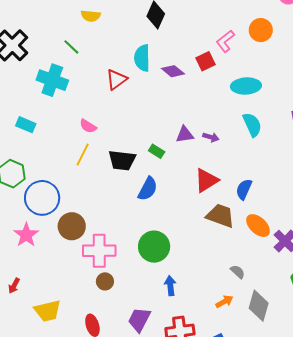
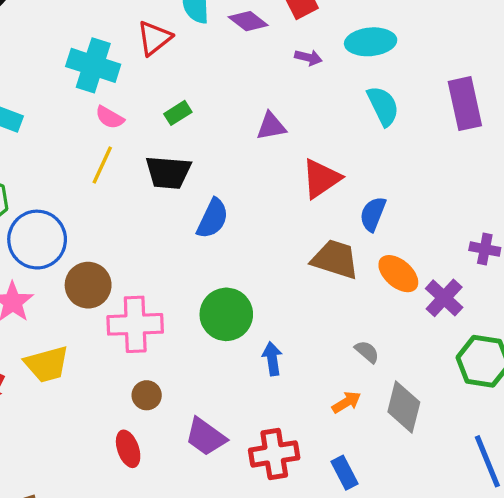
cyan cross: (52, 80) -> (93, 65), moved
purple arrow: (211, 137) -> (308, 58), moved
green rectangle: (157, 151) -> (178, 113), moved, turned -63
red triangle: (206, 180) -> (321, 179), moved
brown circle: (105, 281) -> (147, 395), moved
blue arrow: (170, 286) -> (272, 359), moved
yellow trapezoid: (48, 311) -> (47, 364), moved
purple trapezoid: (139, 320) -> (206, 437), turned -80

